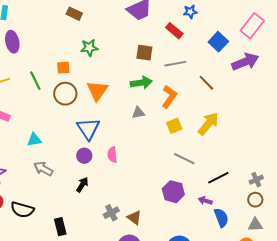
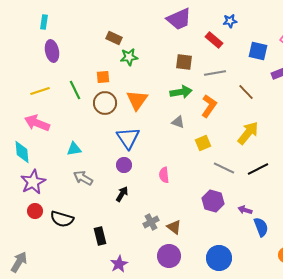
brown rectangle: (74, 14) -> (114, 38), moved
blue square: (218, 42) -> (258, 51), turned -30
gray triangle: (138, 113) -> (178, 122), turned 32
yellow square: (174, 126) -> (203, 143), moved
pink semicircle: (112, 155) -> (164, 175), moved
black line: (218, 178) -> (258, 169), moved

